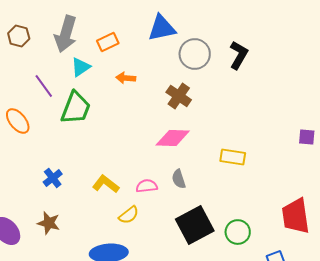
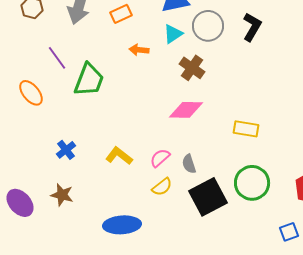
cyan triangle: (81, 67) -> (173, 34), moved
gray semicircle: (179, 179) -> (189, 164), moved
pink semicircle: (147, 186) -> (160, 158), turned -35
yellow semicircle: (129, 215) -> (162, 187), moved
green circle: (238, 232) -> (252, 183), moved, size x1.4

